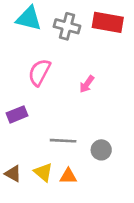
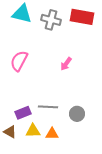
pink semicircle: (39, 72) -> (19, 61), moved
purple rectangle: (17, 114) -> (23, 113), moved
yellow triangle: (43, 172) -> (33, 131), turned -42

